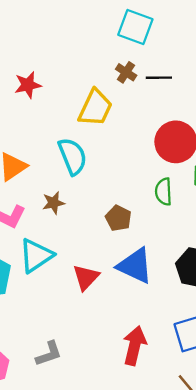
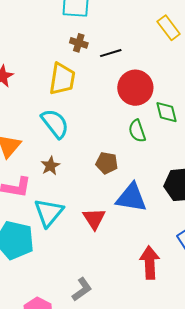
black line: (159, 78) -> (111, 53), moved

